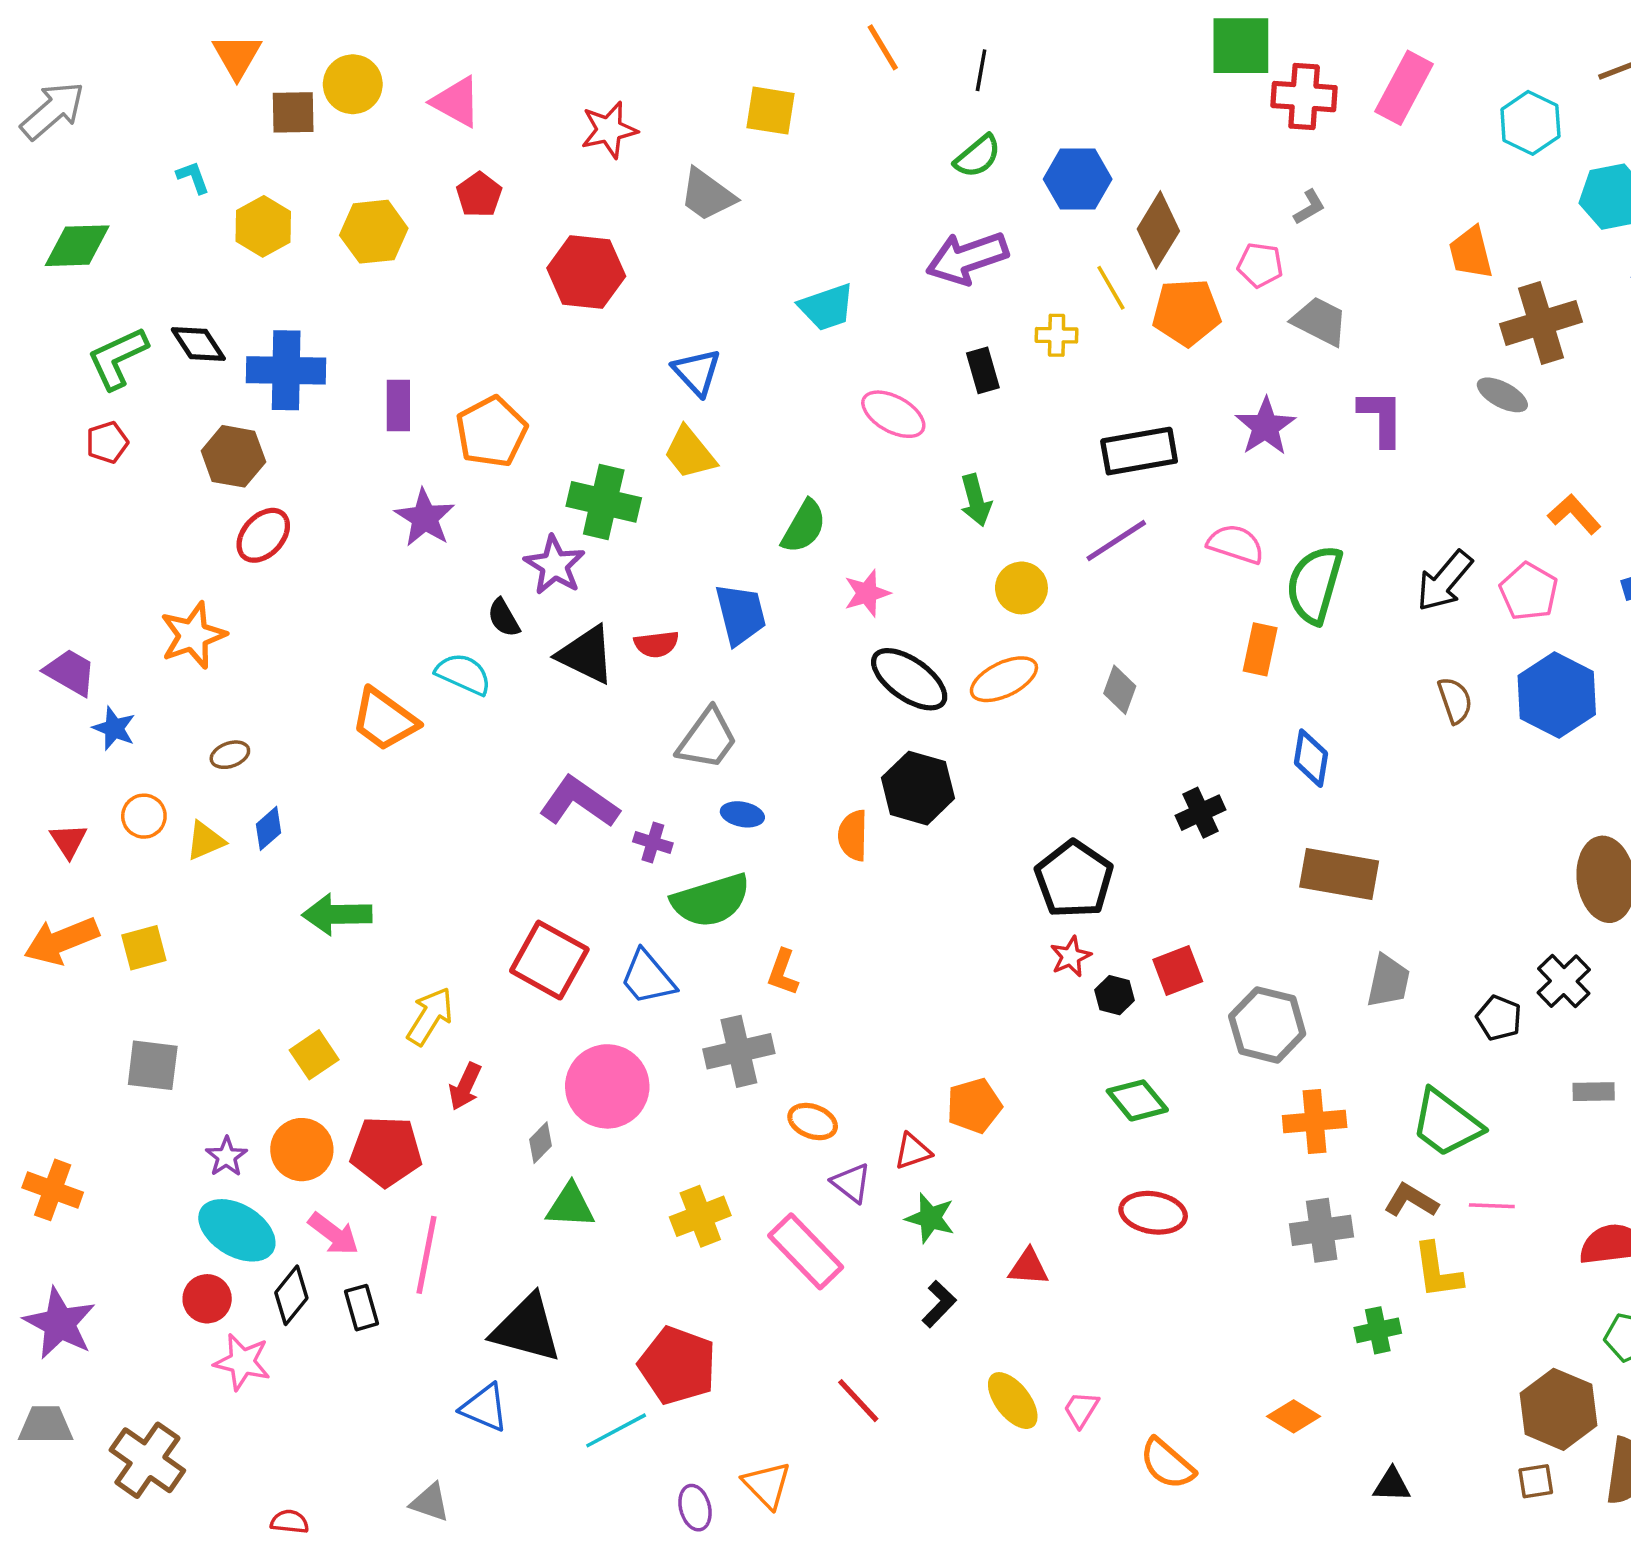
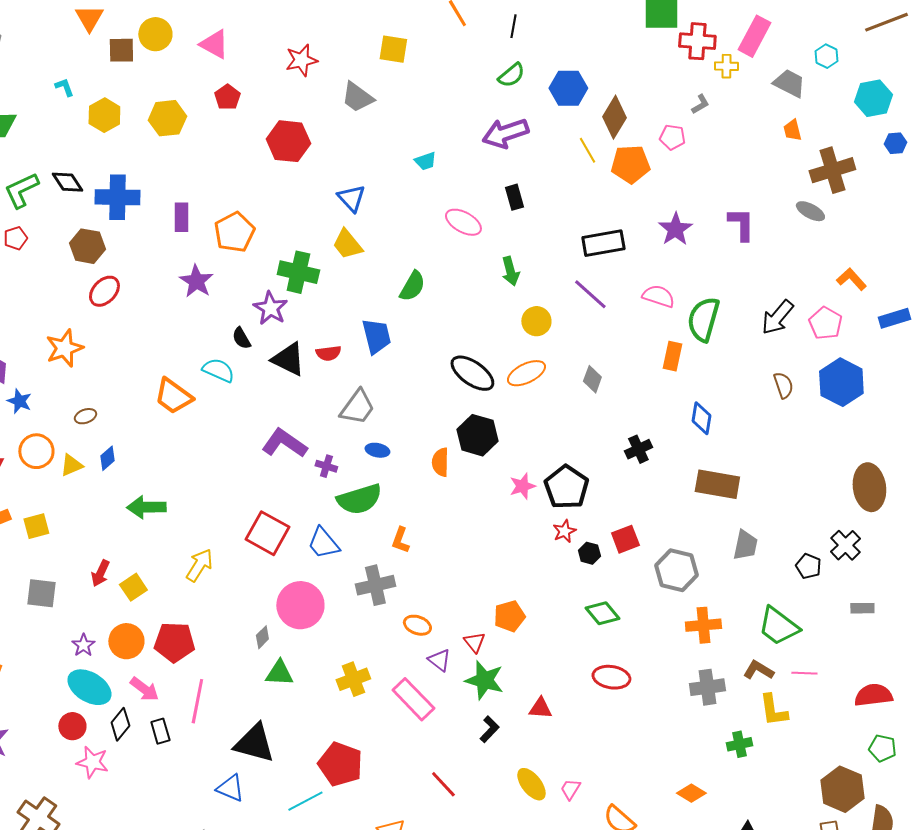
cyan hexagon: (1530, 123) -> (826, 56), size x0.7
orange trapezoid: (1471, 253) -> (792, 130), size x0.7
cyan trapezoid: (827, 307) -> (425, 161), size x0.7
gray trapezoid: (1320, 321) -> (789, 83), moved
yellow cross: (1057, 335) -> (726, 66), moved
purple line: (1116, 541) -> (590, 294), turned 75
pink star: (867, 593) -> (522, 486), moved
orange circle: (144, 816) -> (36, 451), size x1.4
red arrow: (465, 1086) -> (100, 573), moved
red triangle: (913, 1151) -> (474, 642), turned -50
green star: (930, 1218) -> (484, 680), size x1.4

